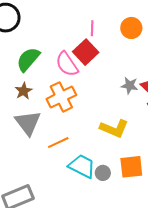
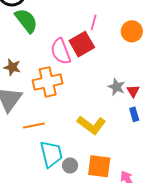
green semicircle: (28, 59) -> (26, 21), moved, turned 88
brown star: (24, 91) -> (12, 67), turned 30
cyan trapezoid: (82, 166) -> (51, 154), turned 36

